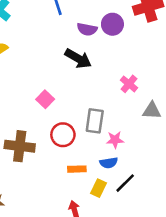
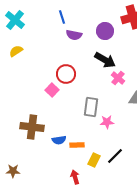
purple semicircle: (87, 29) -> (74, 35), moved
black arrow: (78, 59) -> (105, 60), moved
red circle: (63, 135) -> (66, 74), moved
blue semicircle: (109, 163) -> (59, 140), moved

